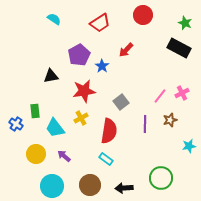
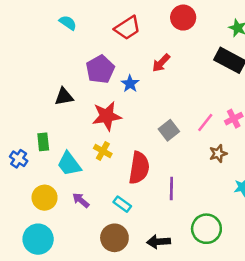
gray square: (121, 102) -> (169, 130), moved
yellow cross: (81, 118) -> (103, 151), turned -32
purple line: (145, 124) -> (171, 189), moved
cyan rectangle: (106, 159) -> (122, 204), moved
cyan circle: (52, 186) -> (38, 239), moved

